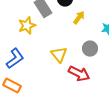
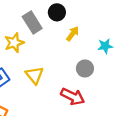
yellow triangle: (59, 55) -> (34, 75), moved

